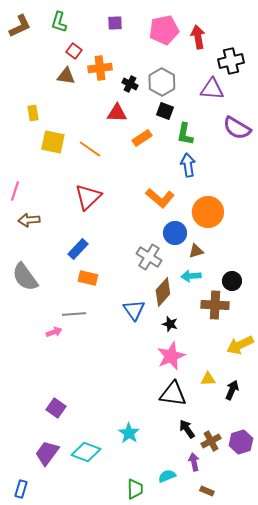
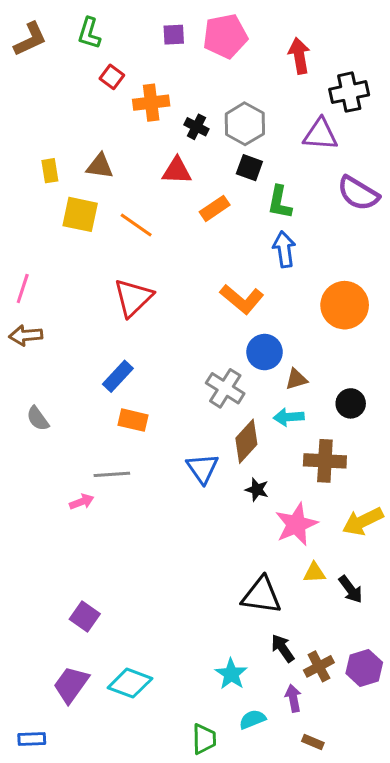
pink pentagon: (164, 30) -> (225, 36), moved
brown triangle: (66, 76) -> (100, 166), moved
orange circle: (208, 212) -> (345, 305), moved
brown arrow: (29, 220) -> (26, 335), moved
gray semicircle: (25, 277) -> (38, 419), size x0.6
black circle: (232, 281) -> (351, 403), moved
pink star: (171, 356) -> (296, 524), moved
black arrow: (232, 390) -> (351, 589), turned 120
cyan star: (129, 433) -> (231, 674), moved
blue rectangle: (21, 489) -> (32, 739), turned 72

